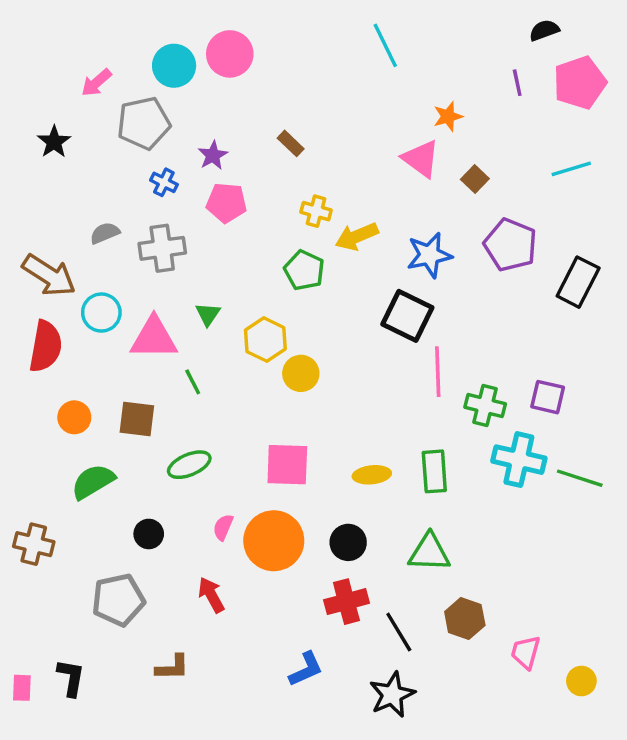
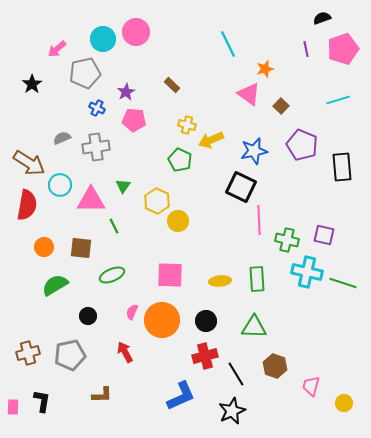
cyan line: (385, 45) -> (228, 44), moved
black rectangle: (578, 282) -> (342, 167), turned -32
brown cross: (34, 544) -> (28, 353), moved, turned -30
blue L-shape: (306, 669) -> (181, 396), size x1.4

